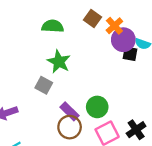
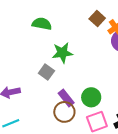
green semicircle: (53, 26) -> (42, 24), moved
green star: (59, 62) -> (62, 53), turned 30

